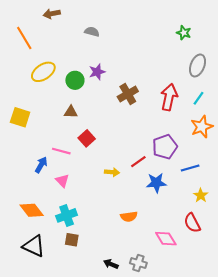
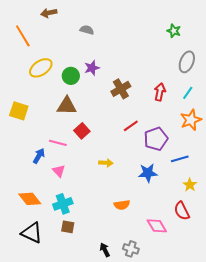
red arrow: (169, 97) -> (160, 92), size x0.7
brown triangle: (71, 112) -> (67, 106), size x1.5
red line: (138, 162) -> (131, 126), moved
black arrow: (111, 264) -> (105, 250), turned 40

